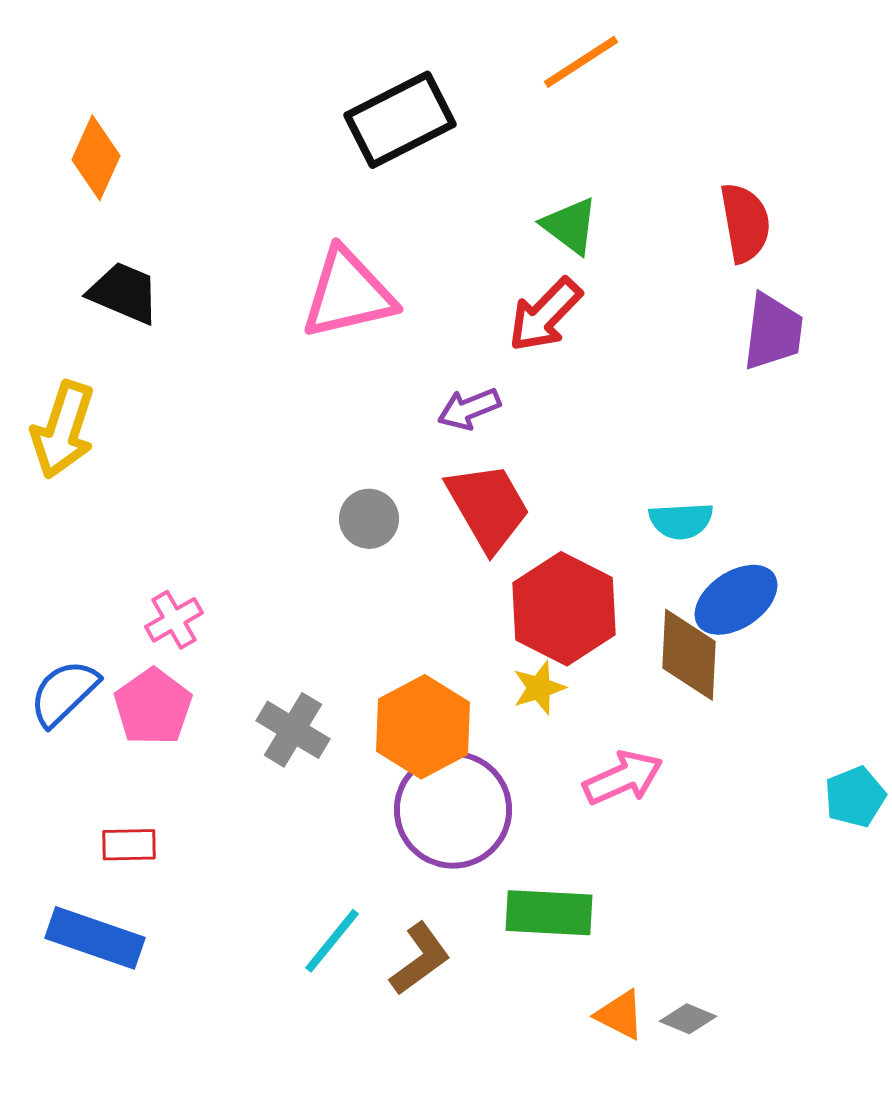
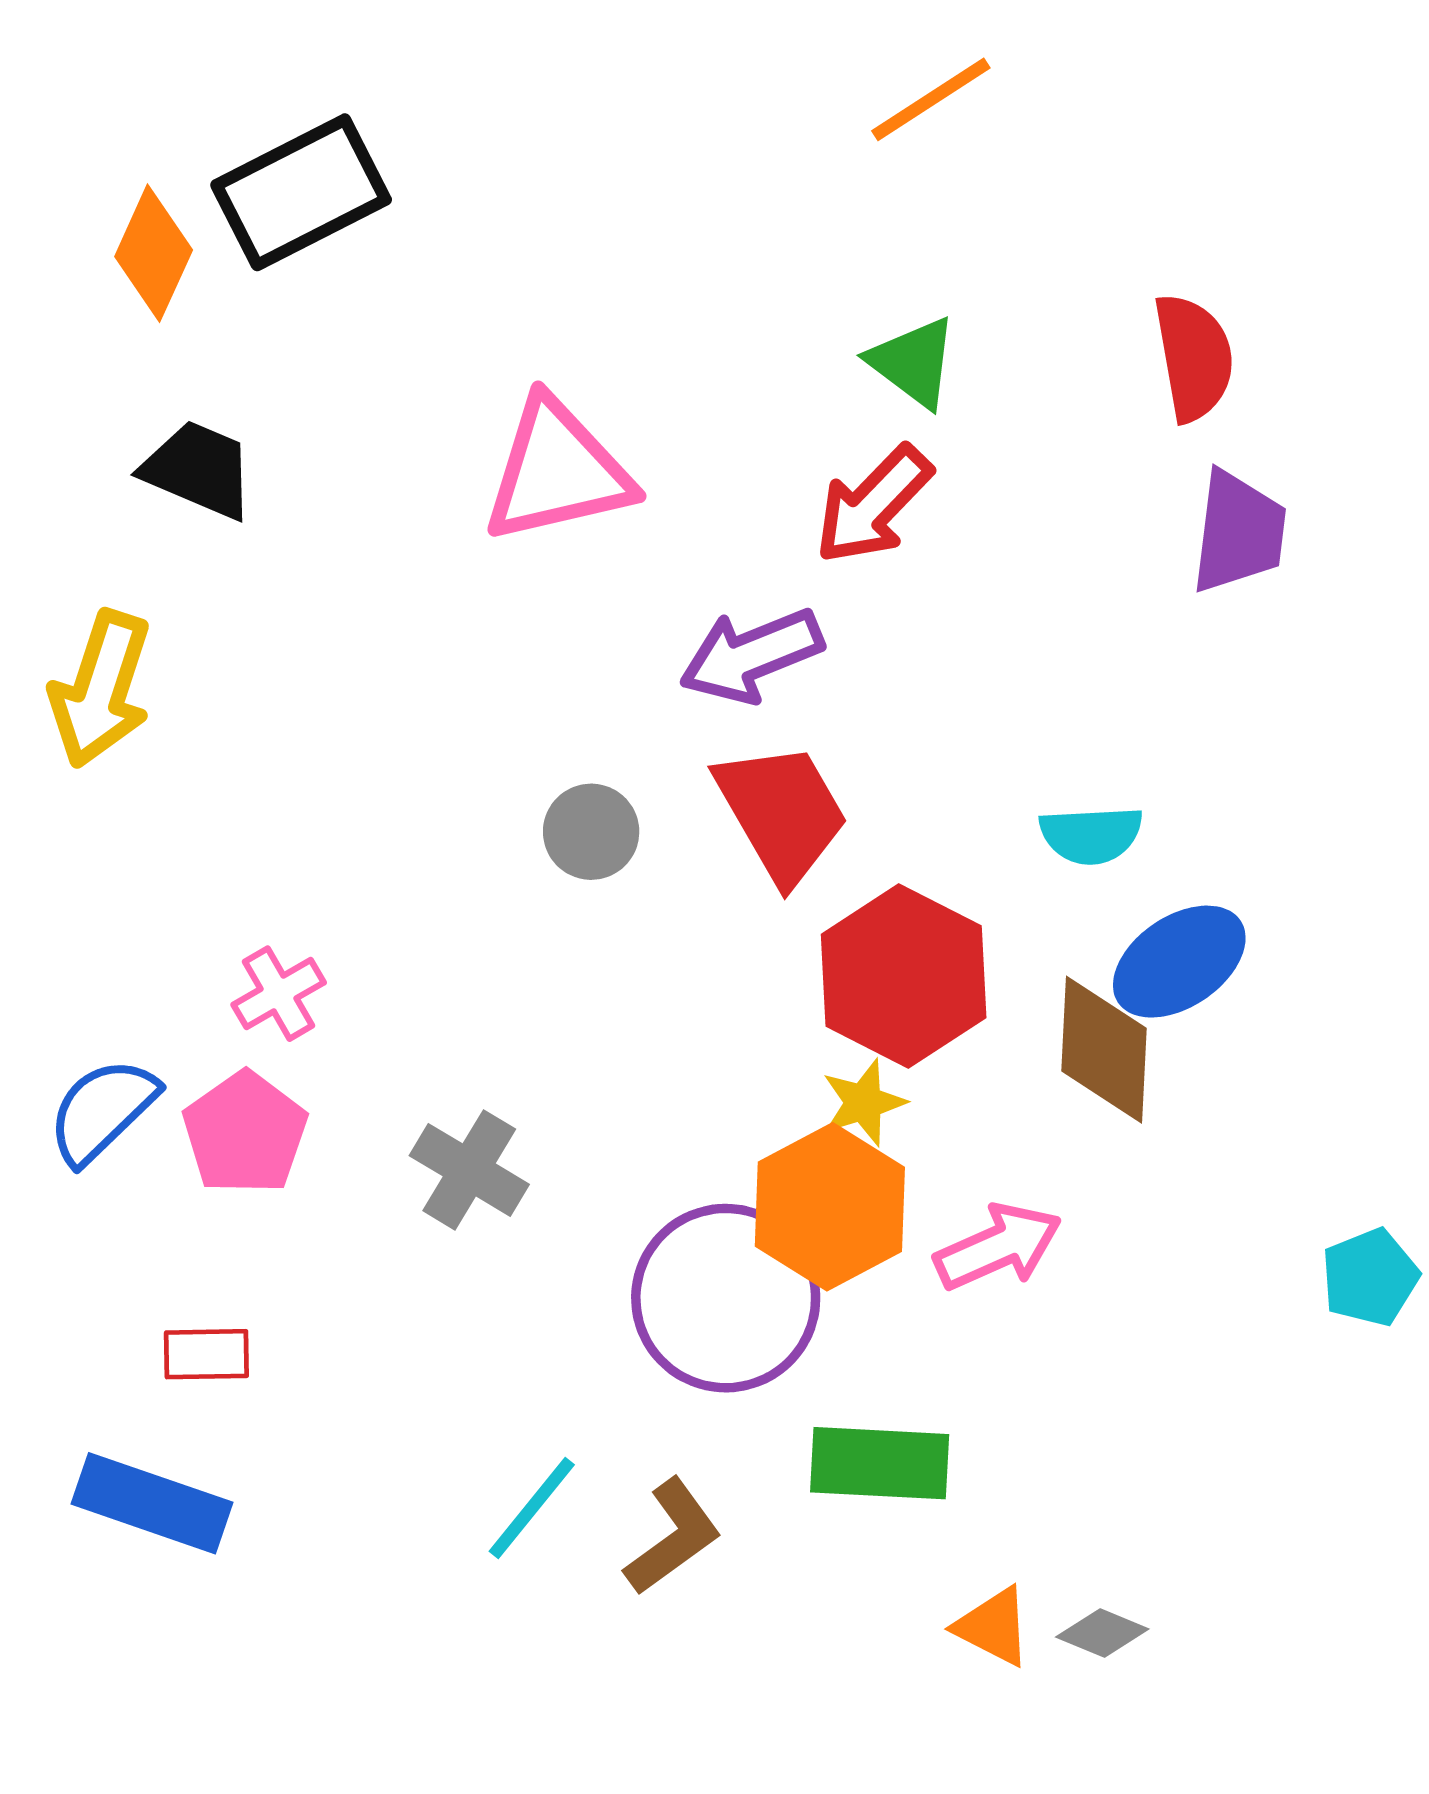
black rectangle: (400, 120) -> (301, 192), moved
purple arrow: (469, 409) -> (751, 655), size x1.4
orange hexagon: (423, 727) -> (830, 1207), moved

